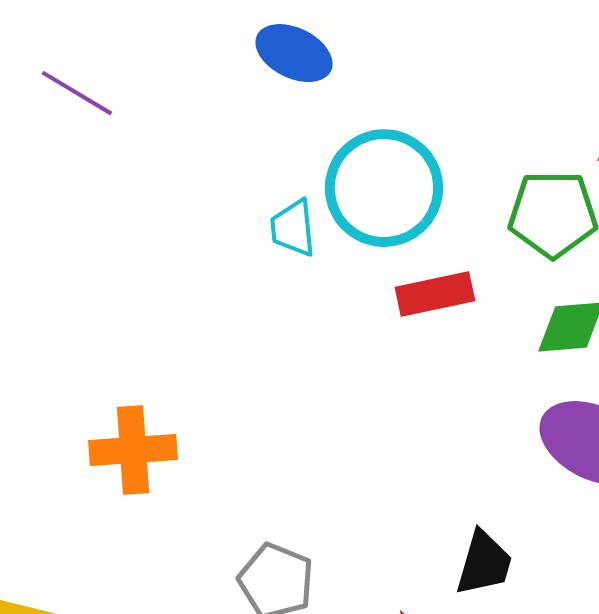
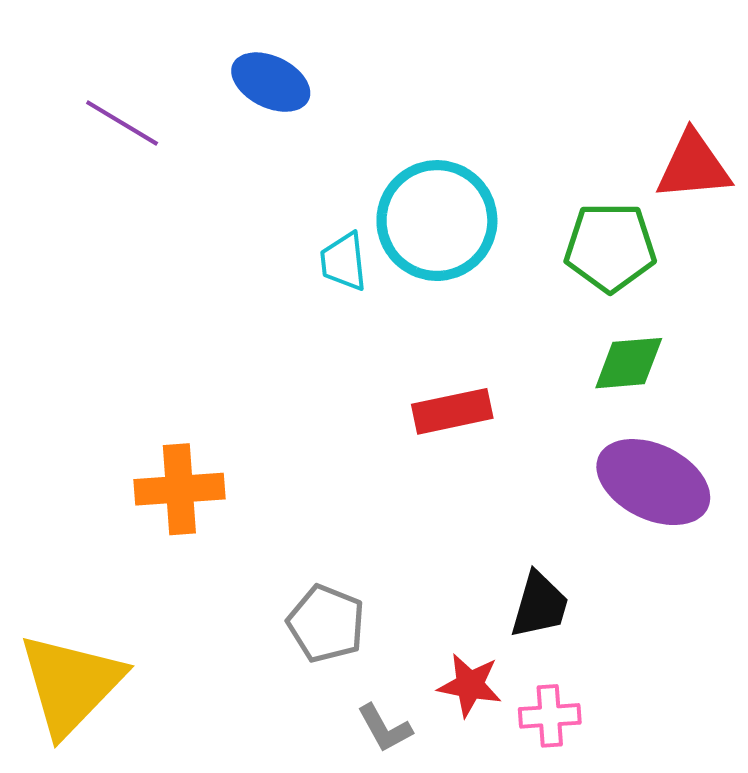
blue ellipse: (294, 53) -> (271, 82), moved
red rectangle: (435, 294) -> (452, 411), moved

